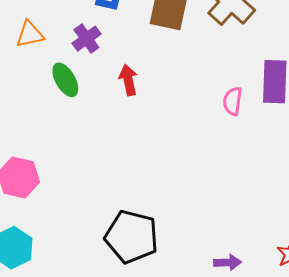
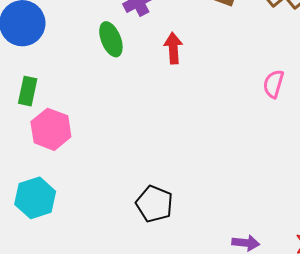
black pentagon: (132, 237) -> (154, 204), size x0.7

